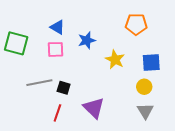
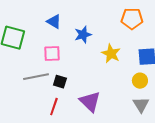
pink square: (55, 49) -> (52, 54), moved

